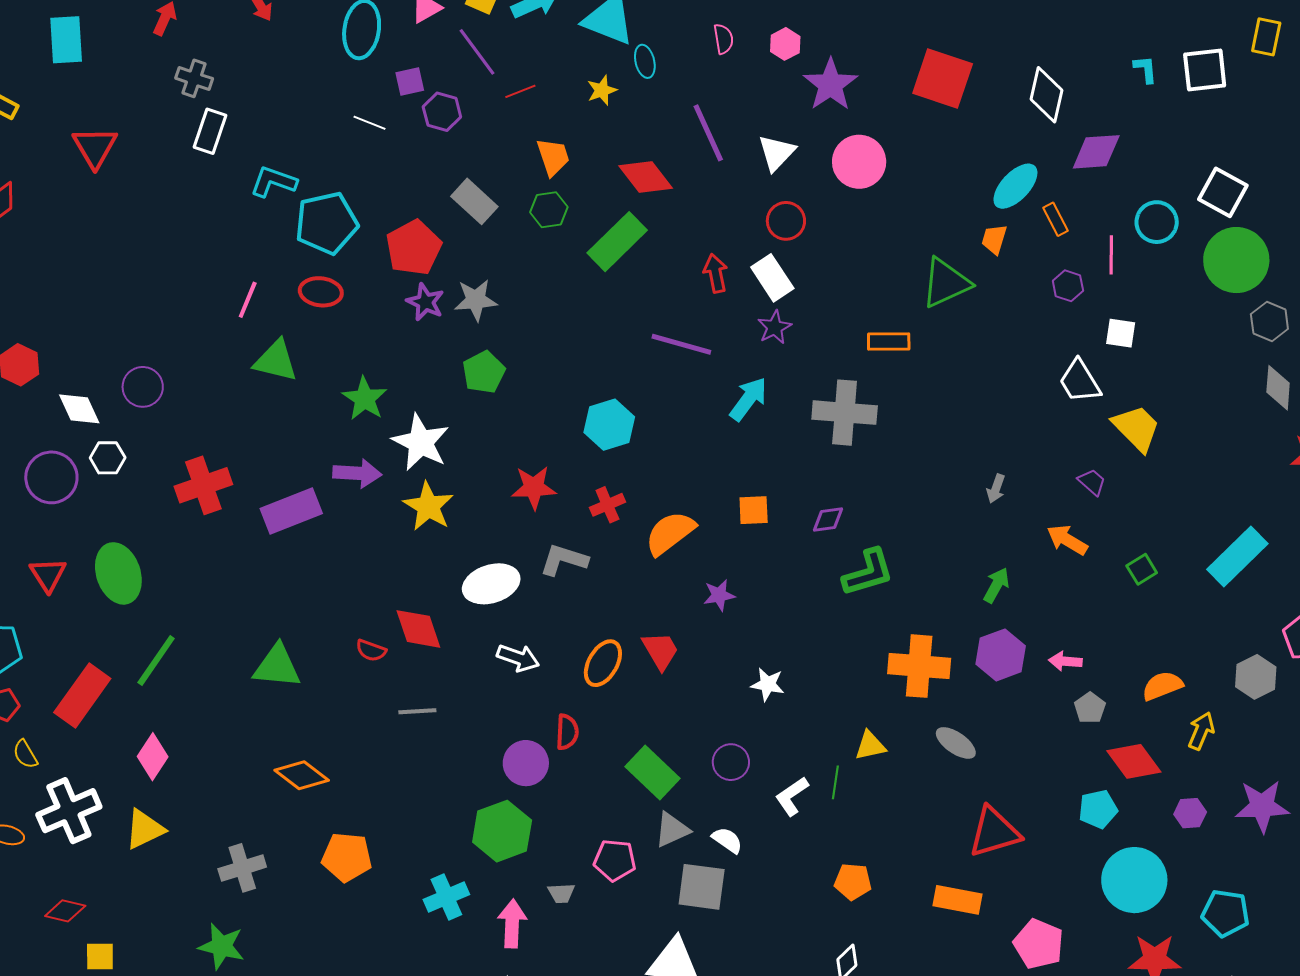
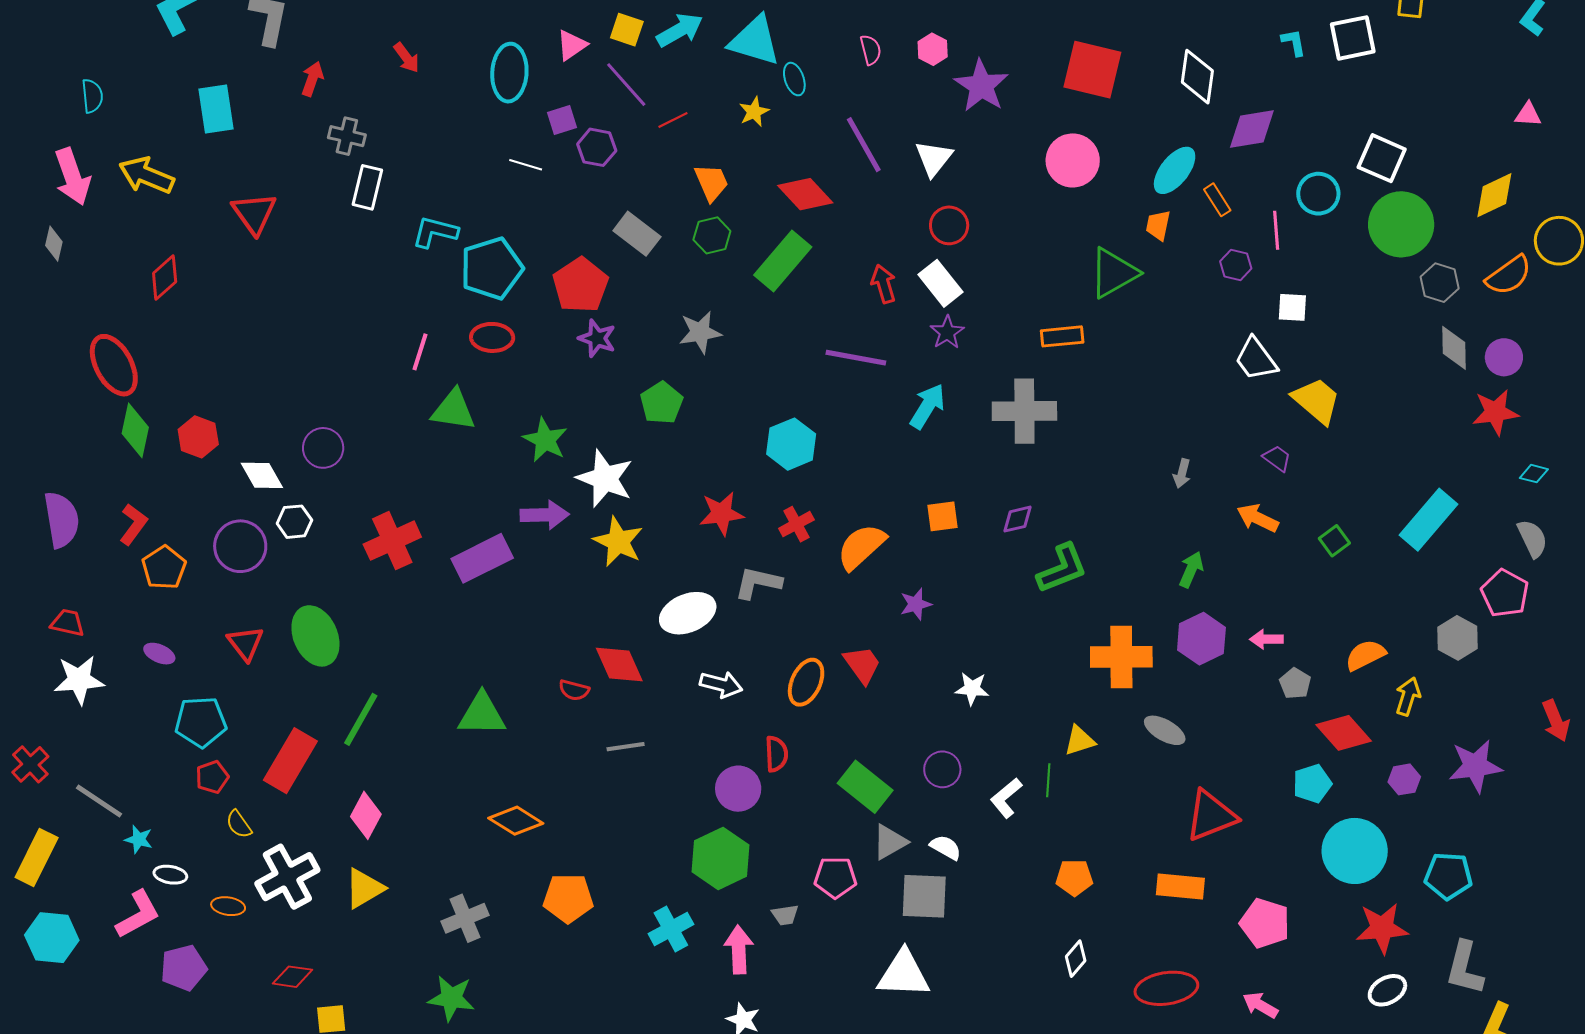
pink circle: (859, 162) -> (1073, 160), moved
gray star: (476, 300) -> (700, 332), moved

